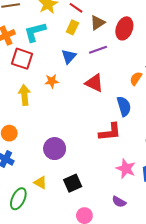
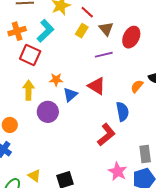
brown triangle: (97, 23) -> (106, 29), turned -42
cyan L-shape: (35, 32) -> (45, 31), turned 145
blue triangle: (69, 56) -> (70, 95), moved
red L-shape: (110, 132) -> (106, 135), turned -40
purple circle: (55, 149) -> (48, 112), moved

